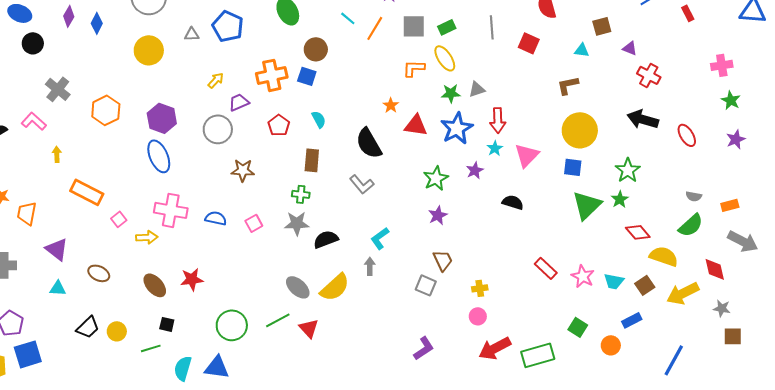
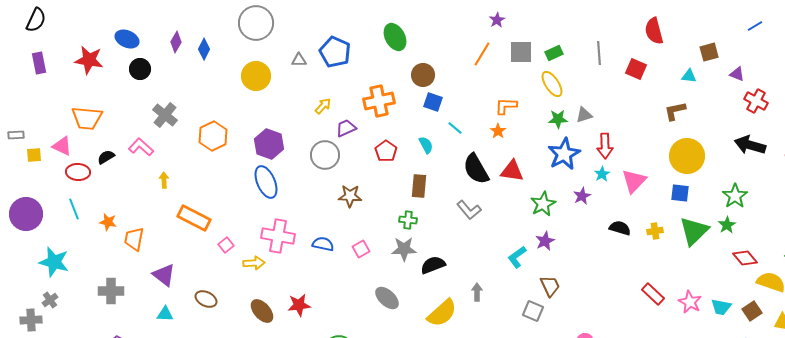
cyan line: (348, 18) -> (455, 128), moved
orange L-shape: (414, 68) -> (506, 106), moved
blue square: (307, 76) -> (433, 102), moved
red triangle: (416, 125) -> (512, 171), moved
cyan L-shape: (380, 238) -> (517, 257), moved
gray ellipse: (298, 287) -> (387, 298), moved
yellow cross: (480, 288) -> (655, 231), moved

